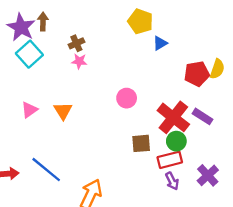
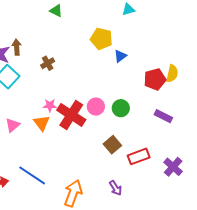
pink star: (79, 61) -> (50, 105), moved
red cross: (173, 117) -> (71, 115), moved
green circle: (176, 141) -> (121, 108), moved
brown square: (141, 143) -> (112, 145), turned -30
purple arrow: (172, 181) -> (116, 188), moved

